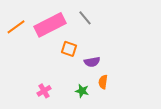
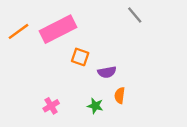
gray line: (85, 18) -> (135, 15), moved

